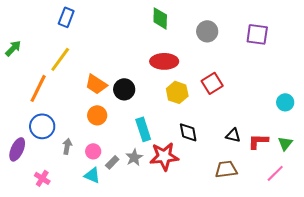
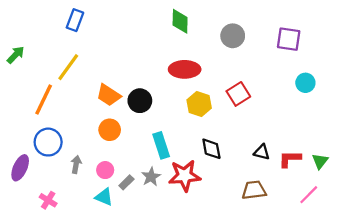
cyan circle: (285, 102) -> (305, 83), moved

